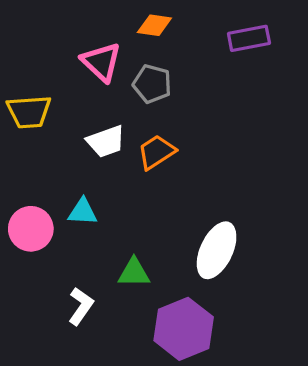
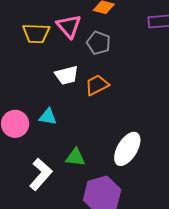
yellow trapezoid: (29, 112) -> (36, 33), moved
white L-shape: (81, 306) -> (41, 174), size x1.4

